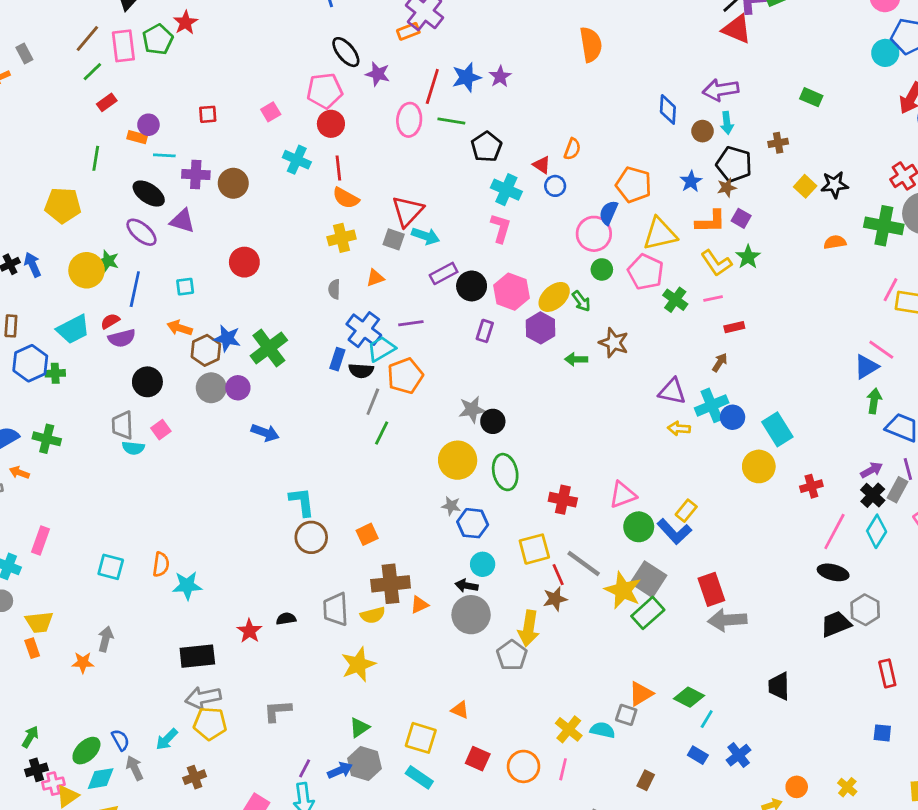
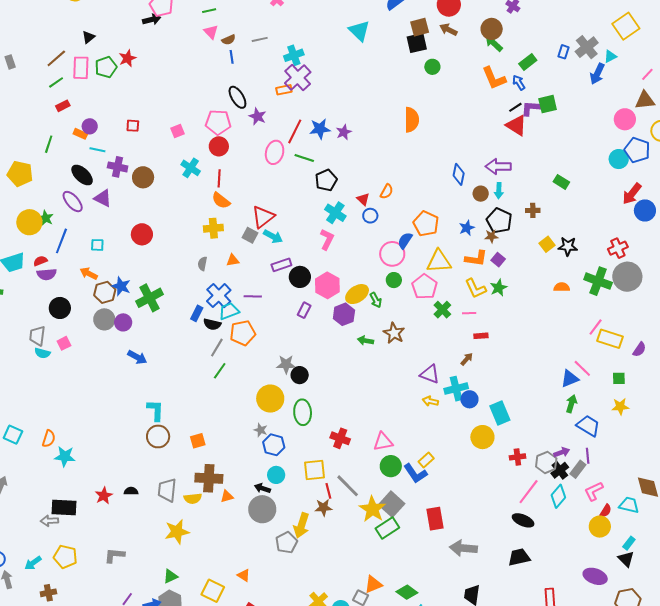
gray hexagon: (865, 610) -> (546, 463), moved
gray arrow: (727, 620) -> (463, 548), moved
gray arrow: (203, 698) -> (49, 521), moved, size x0.7

